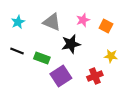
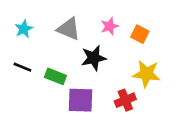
yellow star: (111, 56) -> (146, 74), size x1.5
purple square: (61, 76) -> (80, 100), turned 35

